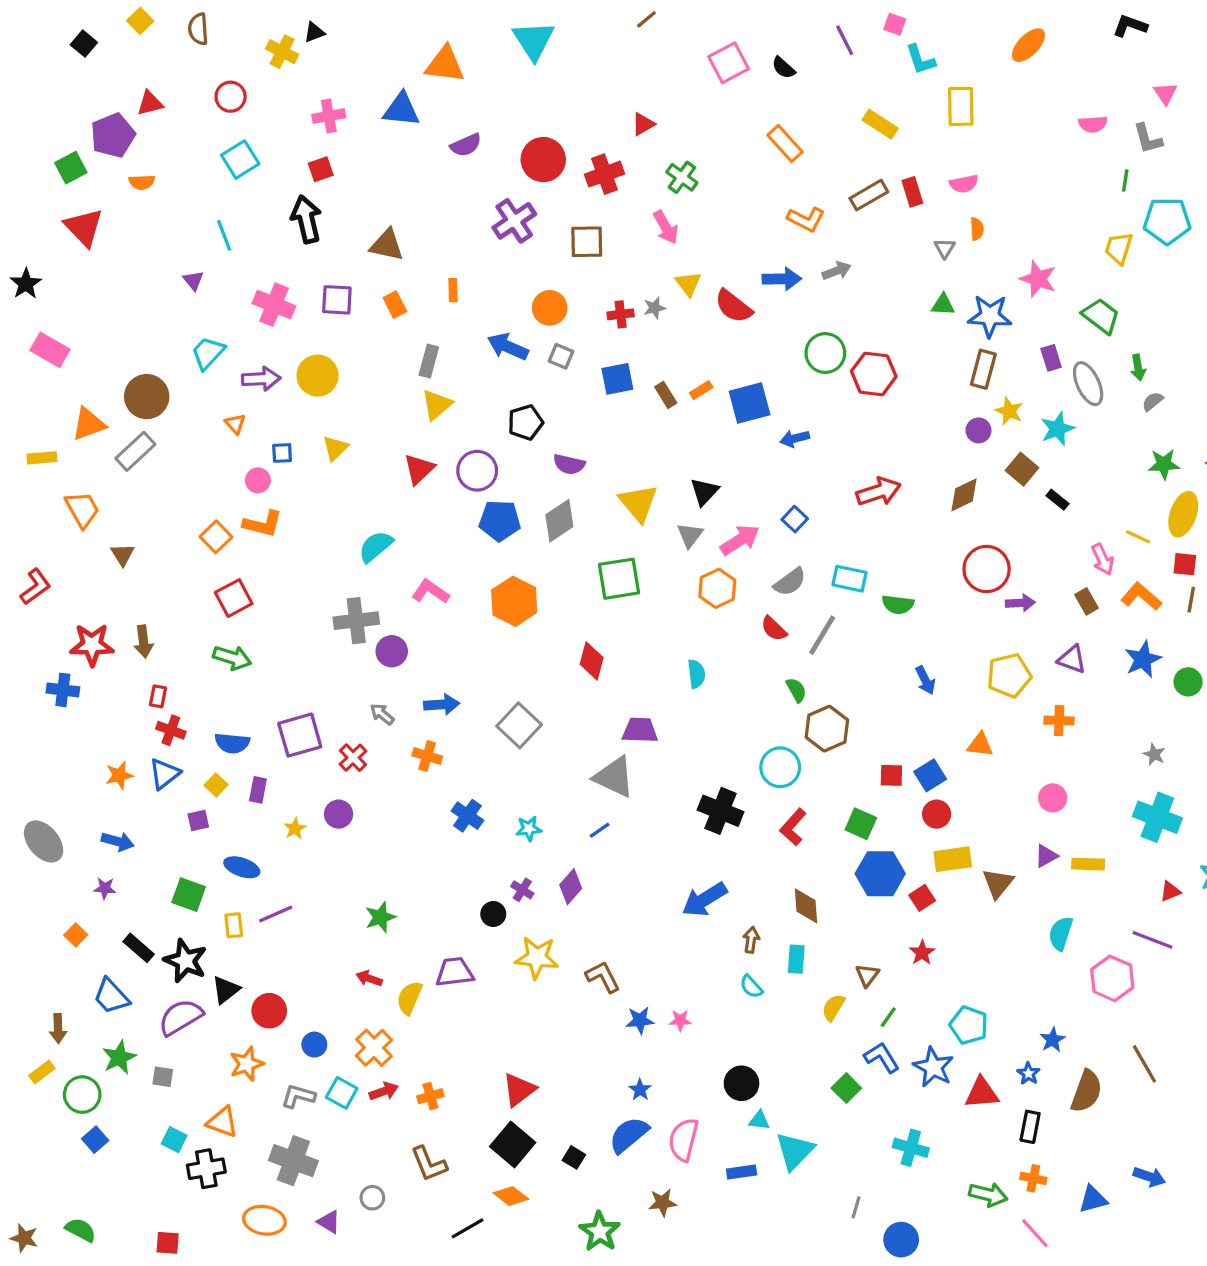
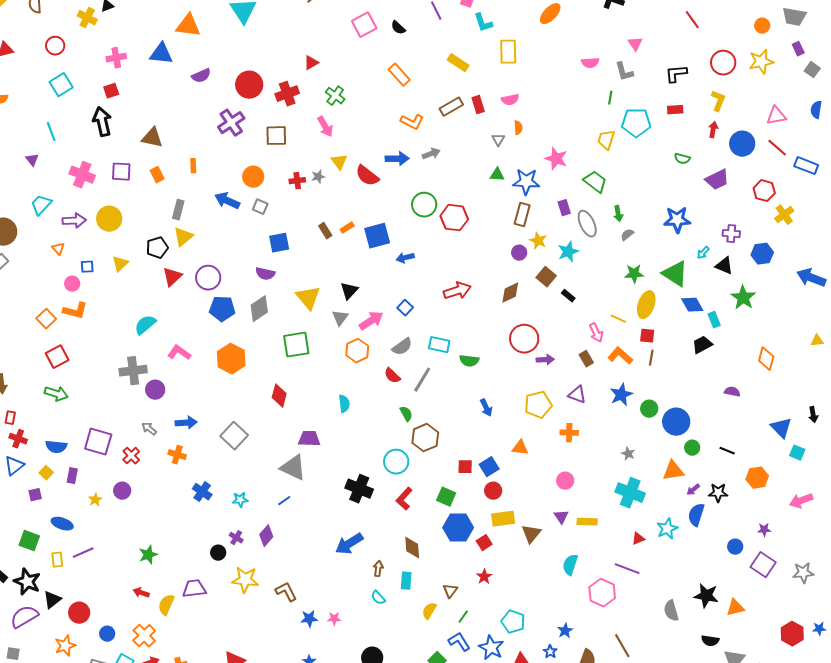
blue square: (617, 379) -> (279, 243), moved
black pentagon: (526, 422) -> (157, 248), moved
purple square: (300, 735) -> (98, 442), turned 32
purple triangle: (1046, 856) -> (561, 517), turned -35

